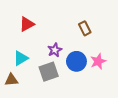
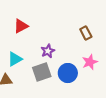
brown rectangle: (85, 28) -> (86, 33), moved
blue circle: (76, 61) -> (68, 73), moved

